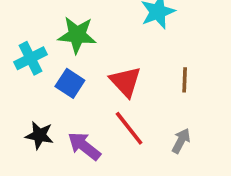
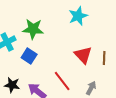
brown line: (185, 80) -> (104, 58), moved
red triangle: (125, 82) -> (83, 55), moved

